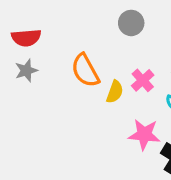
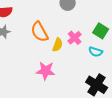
pink star: (144, 134) -> (46, 71), moved

